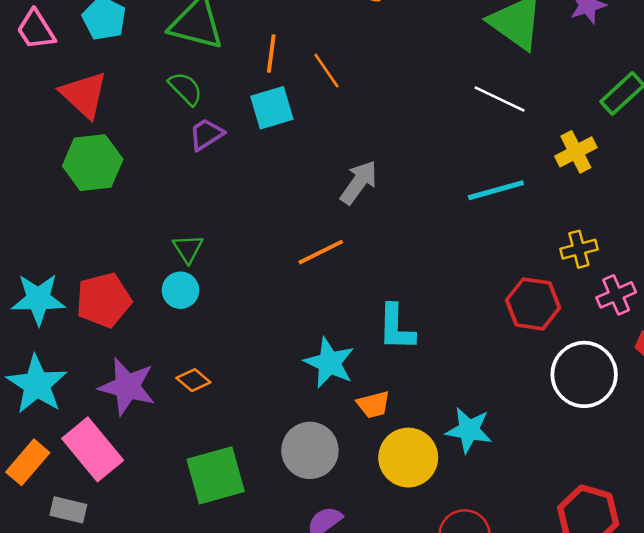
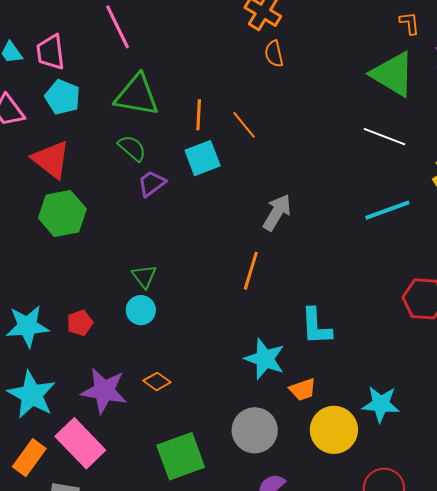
orange line: (321, 252) -> (251, 271), turned -42
red pentagon: (104, 300) -> (80, 323), size x0.6

